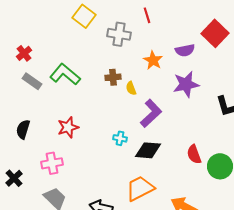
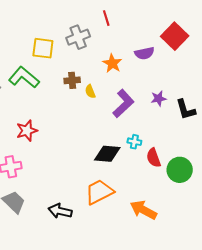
yellow square: (84, 16) -> (43, 48), moved, turned -30
gray cross: (119, 34) -> (78, 37), turned -30
purple star: (186, 84) -> (159, 98), moved, size x0.6
purple L-shape: (151, 113) -> (123, 103), moved
cyan cross: (120, 138) -> (134, 142), moved

